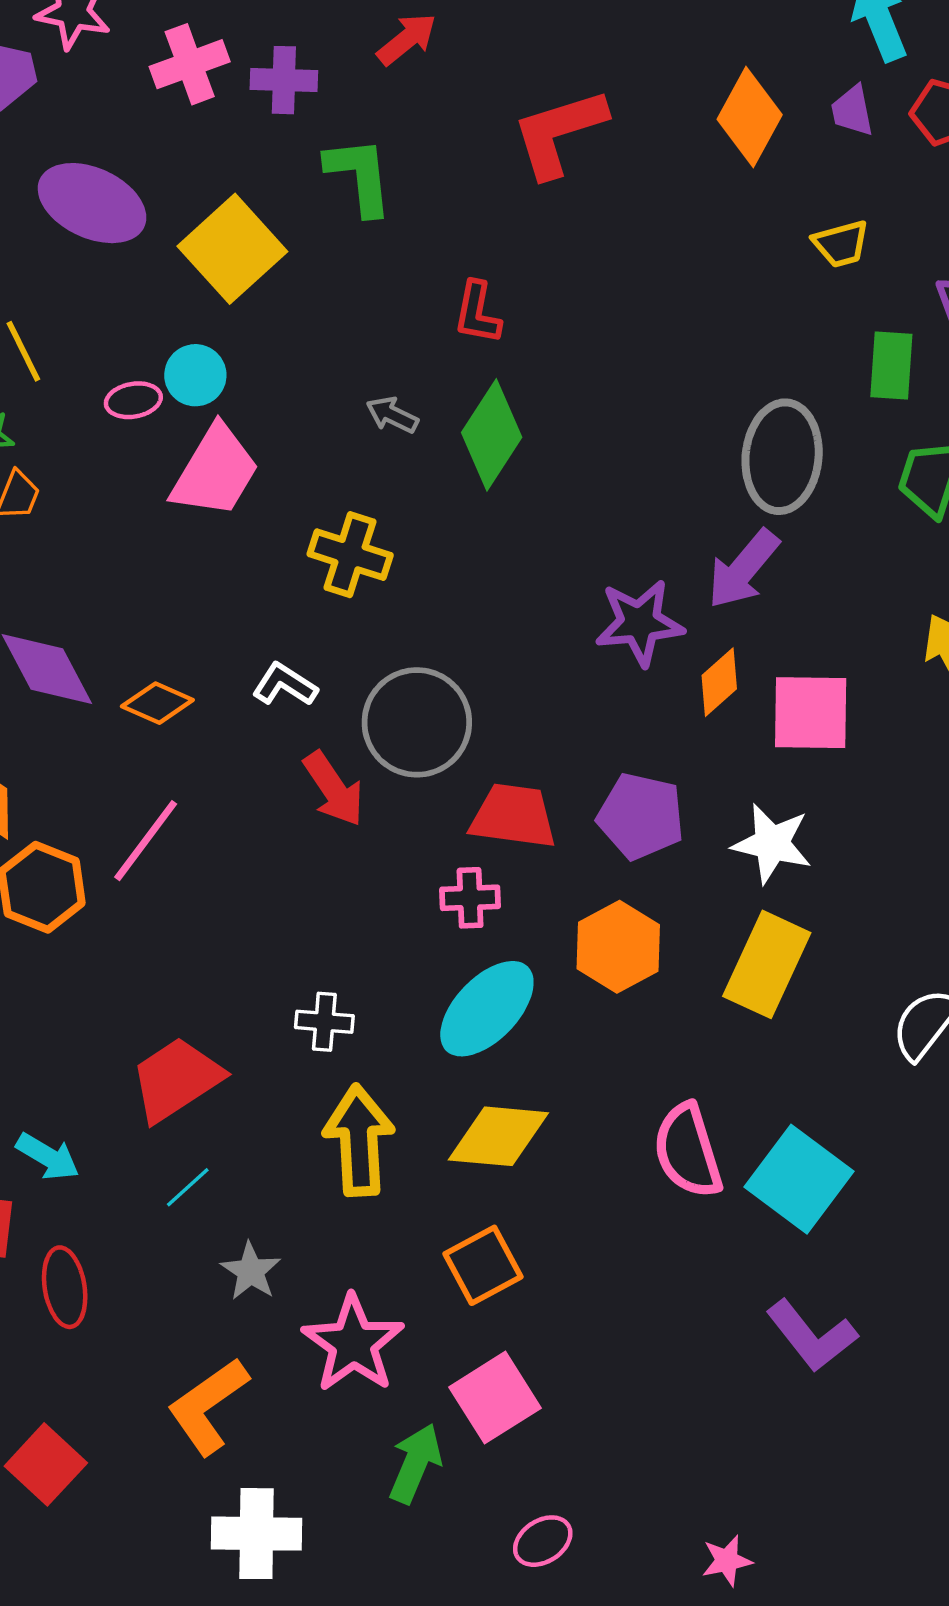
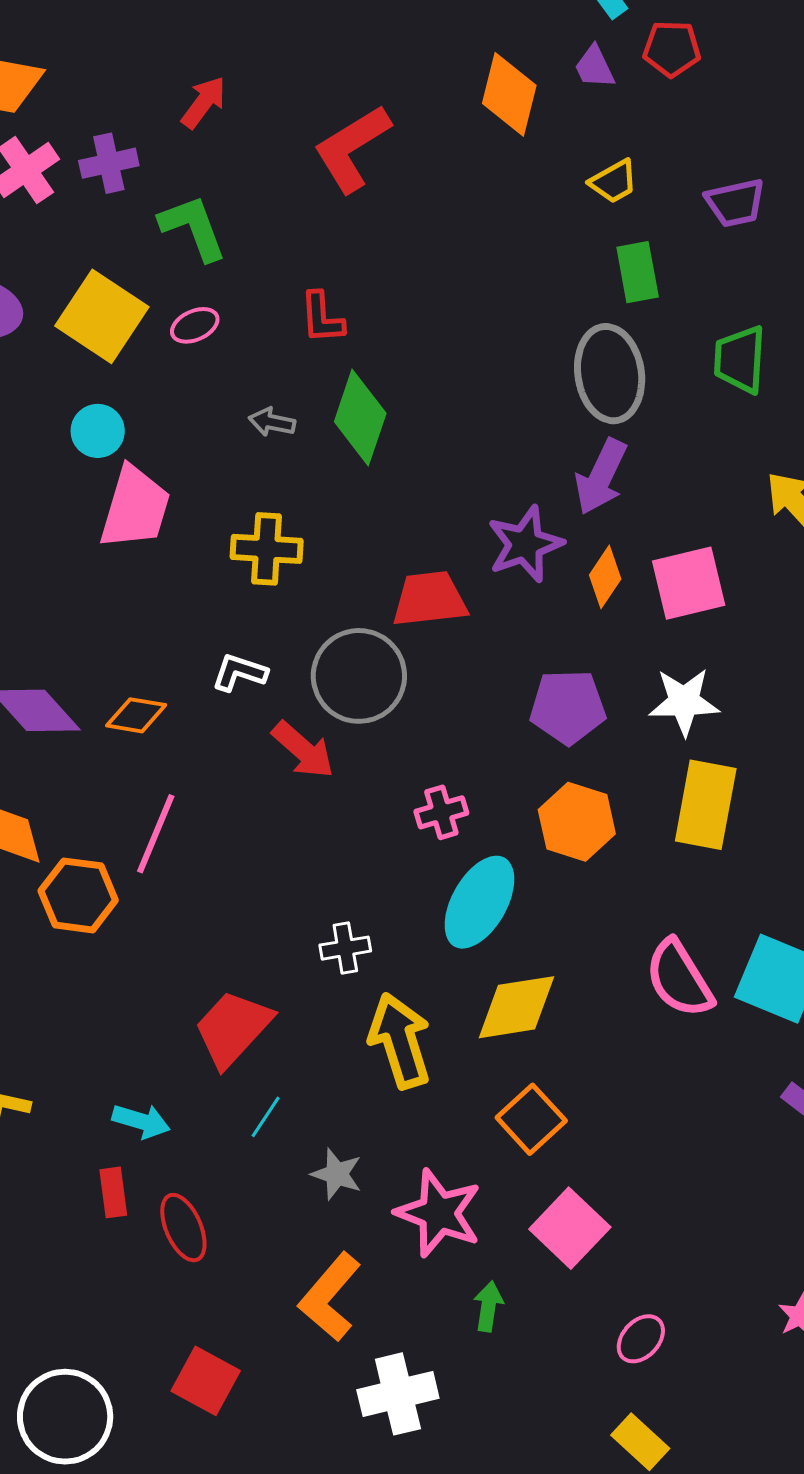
green rectangle: (891, 366) -> (638, 272), moved
pink ellipse: (133, 400) -> (195, 325), moved
red trapezoid: (513, 816) -> (429, 599), moved
green arrow: (415, 1463) -> (488, 1306), moved, size x0.7

